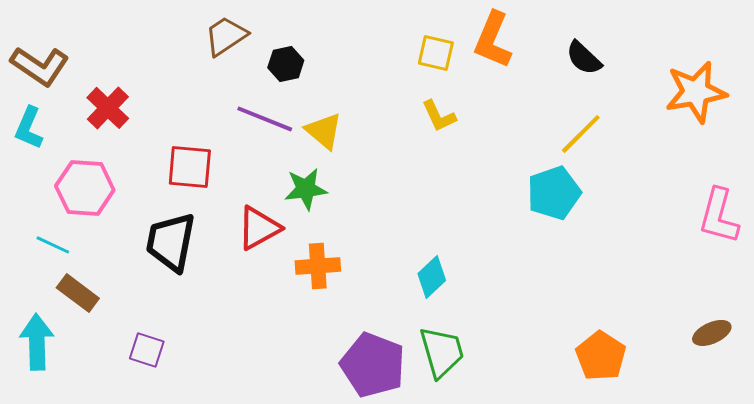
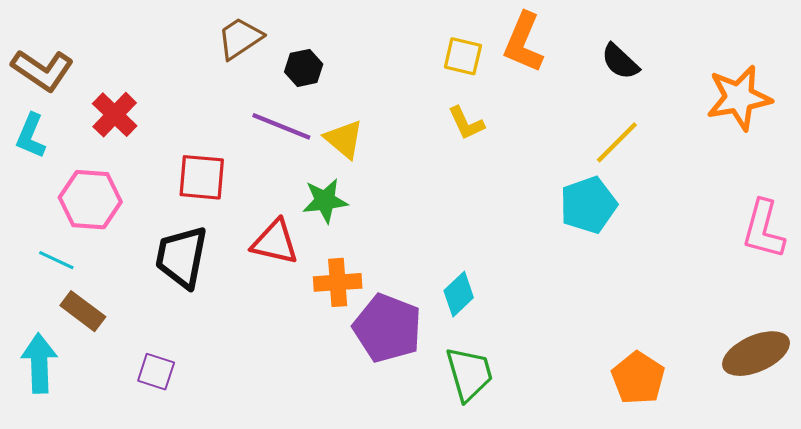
red triangle: (259, 228) -> (275, 242), turned 42
brown ellipse: (712, 333) -> (756, 354), size x1.6
purple pentagon: (373, 365) -> (388, 328), moved

